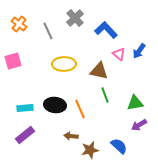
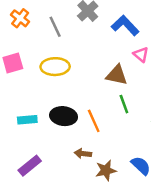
yellow ellipse: (64, 64) -> (55, 67), moved
purple rectangle: (25, 135) -> (30, 166), moved

